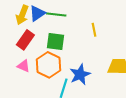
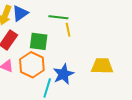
green line: (56, 14) -> (58, 17), moved
yellow line: (94, 30) -> (68, 30), moved

